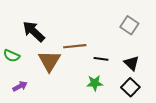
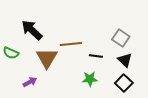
gray square: (129, 25) -> (121, 38), moved
purple arrow: (20, 86) -> (30, 82), moved

